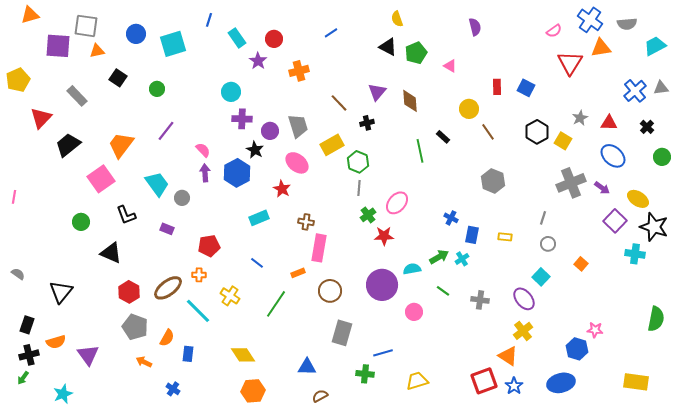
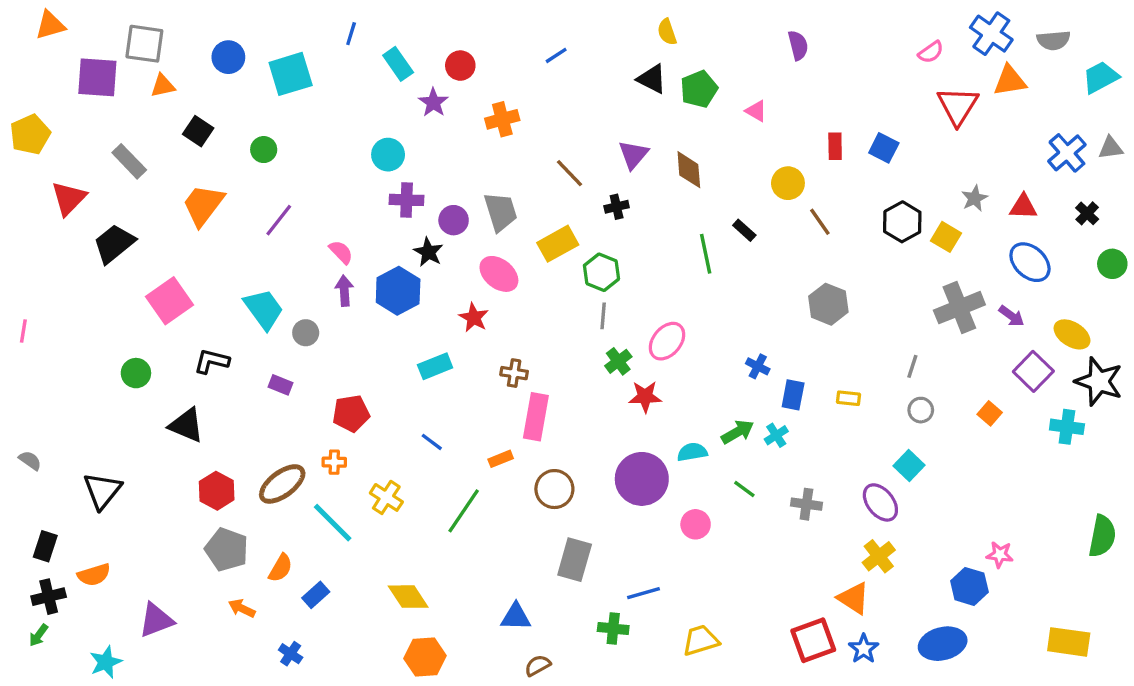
orange trapezoid: (121, 145) -> (203, 205), moved
black L-shape: (126, 215) -> (212, 361), turned 125
orange square: (581, 264) -> (990, 413), moved
blue rectangle: (188, 354) -> (316, 595), turned 42
purple triangle: (88, 355) -> (156, 620), moved, turned 45

